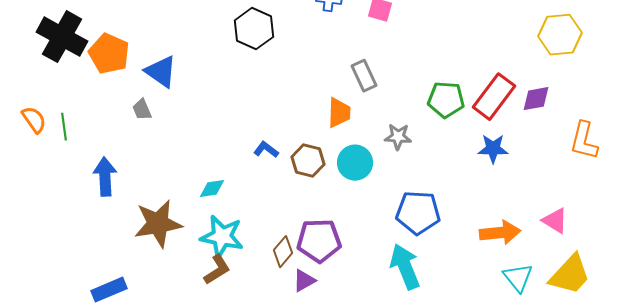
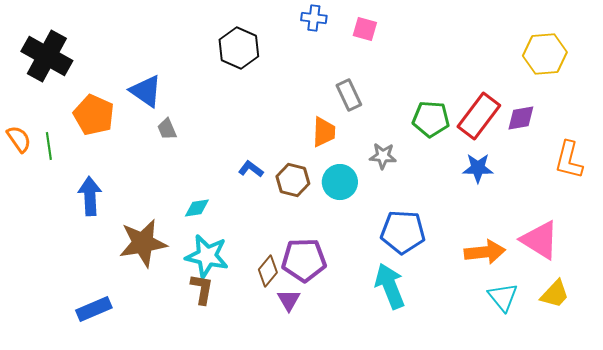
orange pentagon: (109, 54) -> (94, 115), moved
gray trapezoid: (142, 110) -> (167, 129), moved
pink triangle: (555, 221) -> (540, 240), size x1.5
brown L-shape: (217, 270) -> (202, 289), turned -48
yellow trapezoid: (570, 275) -> (555, 294), size x0.7
purple triangle: (304, 281) -> (289, 300), turned -30

